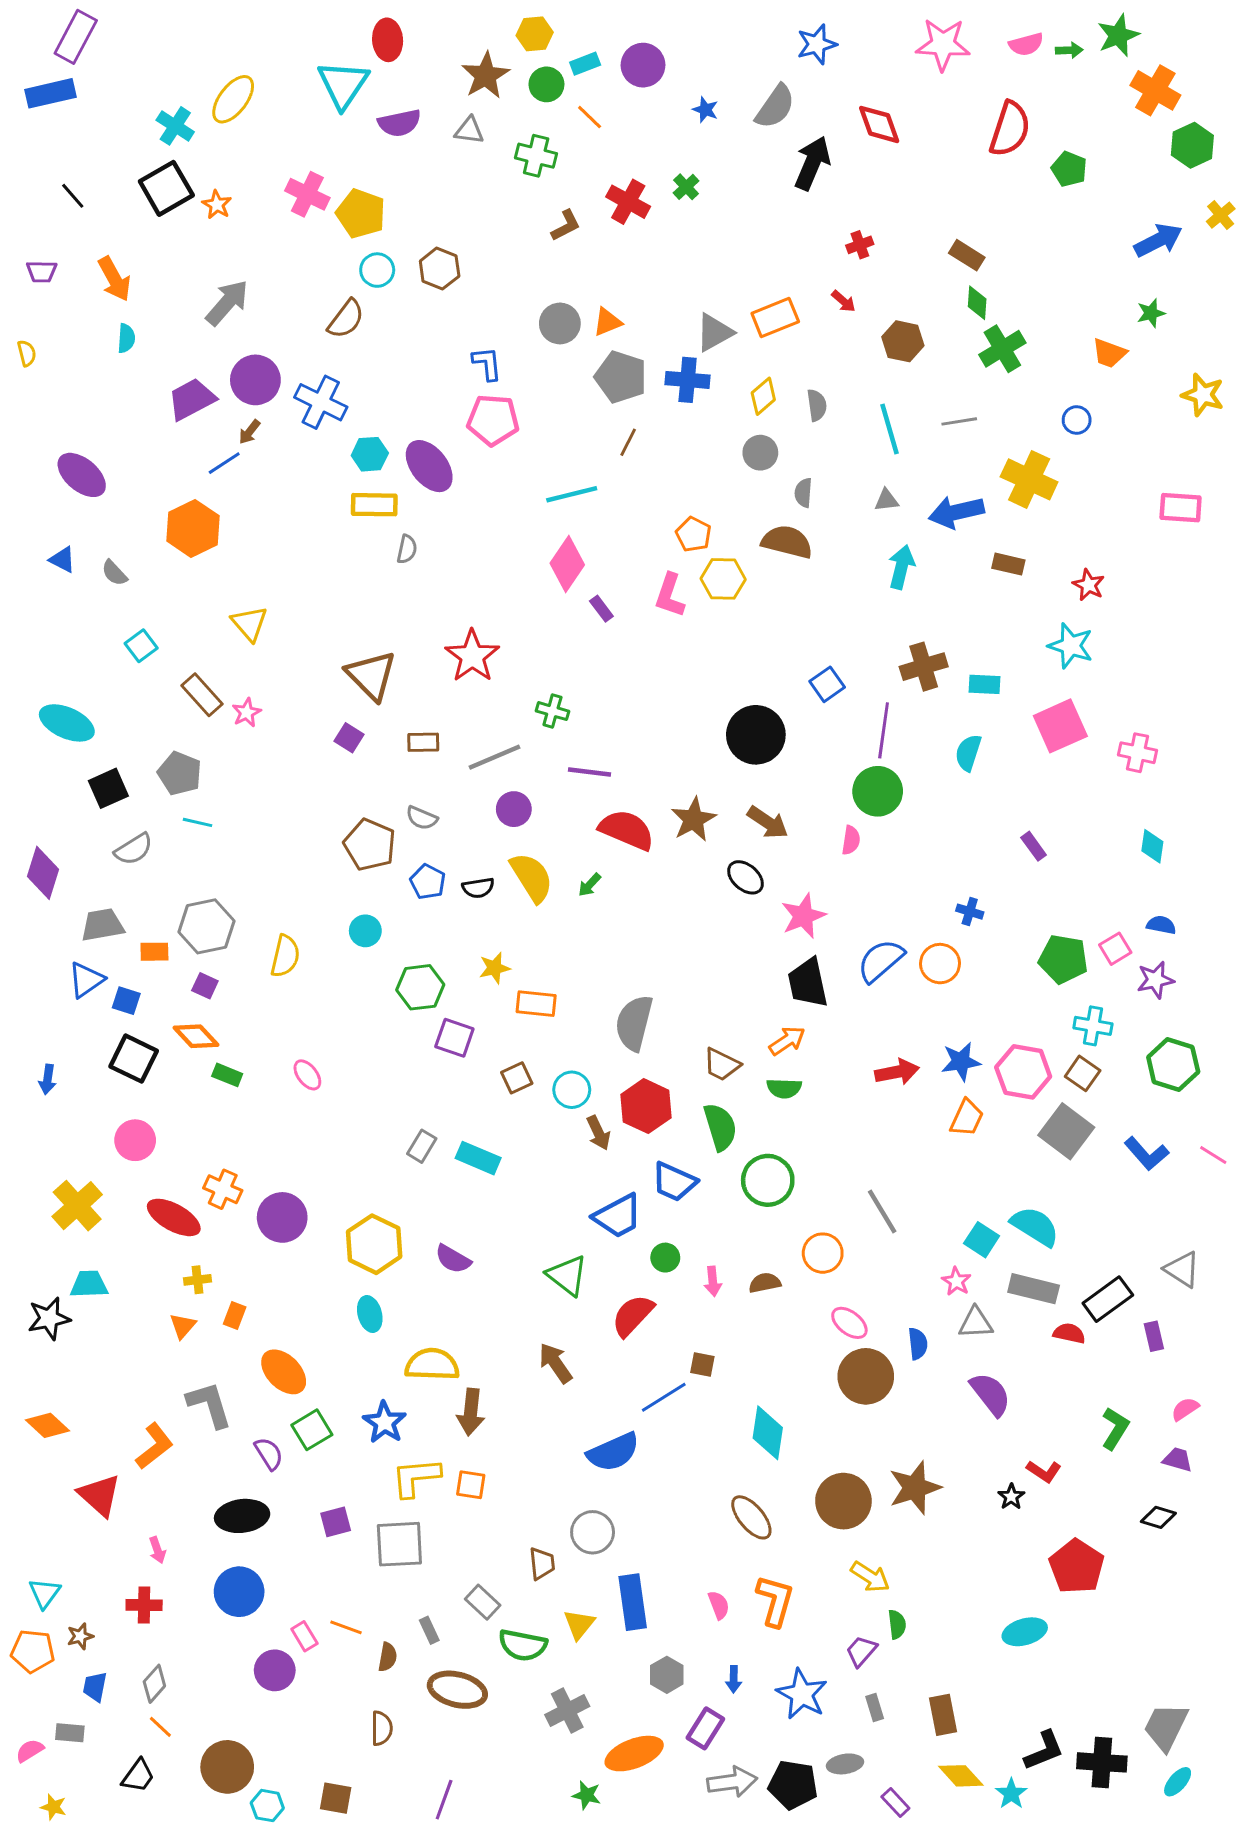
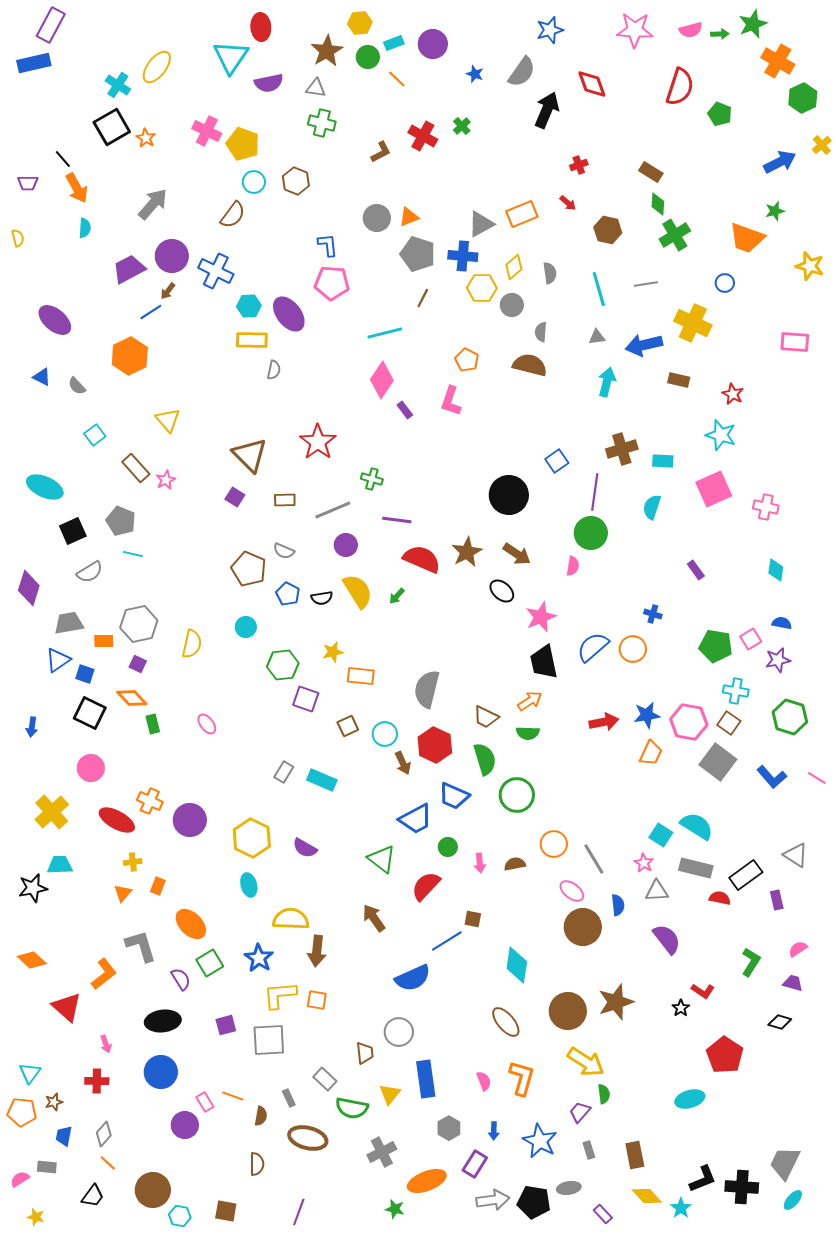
green cross: (536, 156) -> (322, 123), moved
black line: (73, 196) -> (63, 159), moved
orange trapezoid: (1109, 353) -> (747, 238), size x1.5
yellow hexagon: (723, 579) -> (482, 288), moved
green rectangle: (227, 1075) -> (153, 724), turned 54
gray line: (882, 1212) -> (594, 859), moved
yellow arrow: (870, 1577) -> (586, 1062), size x1.4

